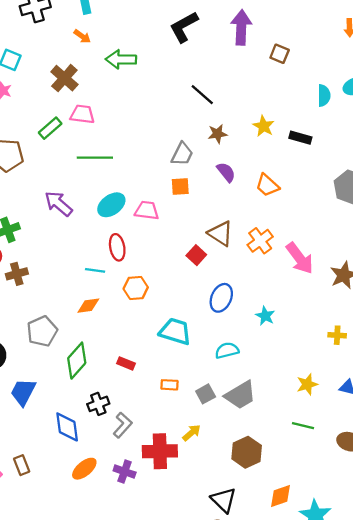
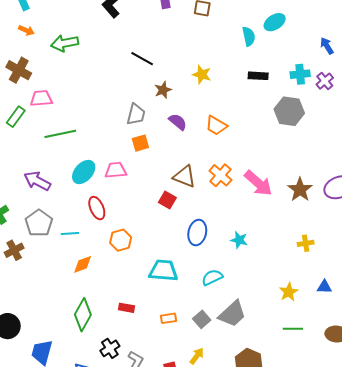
black rectangle: (300, 138) -> (258, 76), moved
cyan line: (95, 270) -> (70, 233), moved
gray pentagon: (42, 331) -> (39, 223), moved

